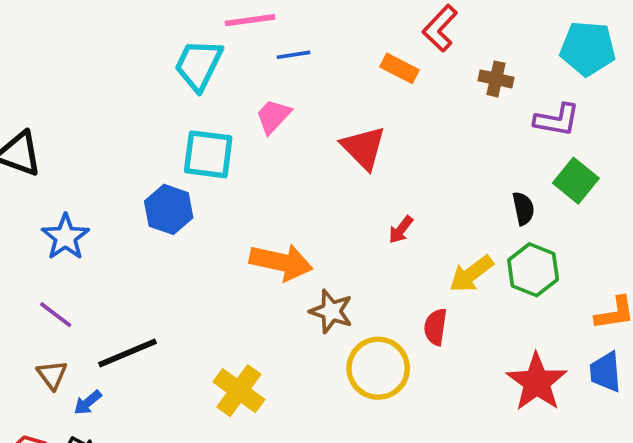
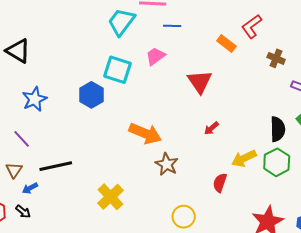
black semicircle: (523, 208) -> (278, 129), size x1.4
yellow circle: (378, 368) -> (184, 217), moved, size x0.7

